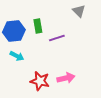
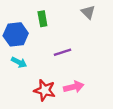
green rectangle: (38, 26) -> (42, 19), moved
purple line: (57, 38) -> (63, 52), moved

